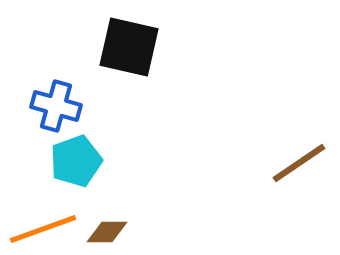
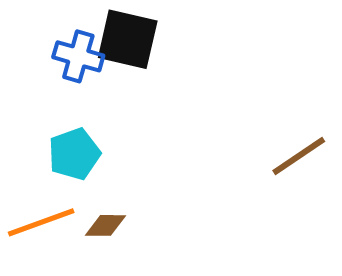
blue cross: (56, 106) -> (78, 56), moved

